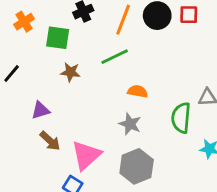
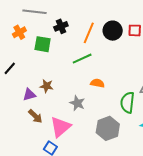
brown star: (70, 72) -> (47, 86), moved
gray star: (130, 124) -> (77, 103), moved
gray hexagon: (137, 166) -> (108, 128), moved

